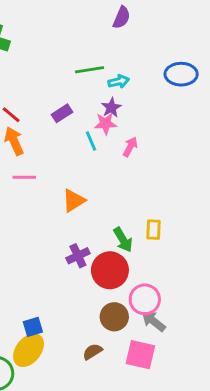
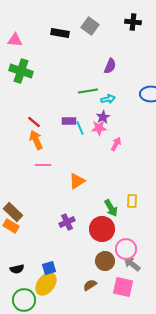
purple semicircle: (122, 17) -> (110, 66), moved
purple rectangle: (62, 113) -> (69, 121), turned 32
cyan line: (91, 141) -> (80, 128), moved
purple cross: (78, 256) -> (67, 222), moved

